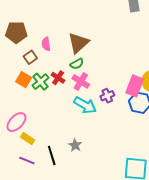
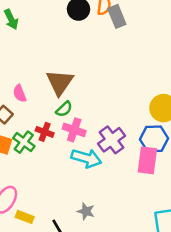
pink rectangle: (135, 86) -> (147, 160), moved
purple cross: (107, 96) -> (111, 140), size x1.5

